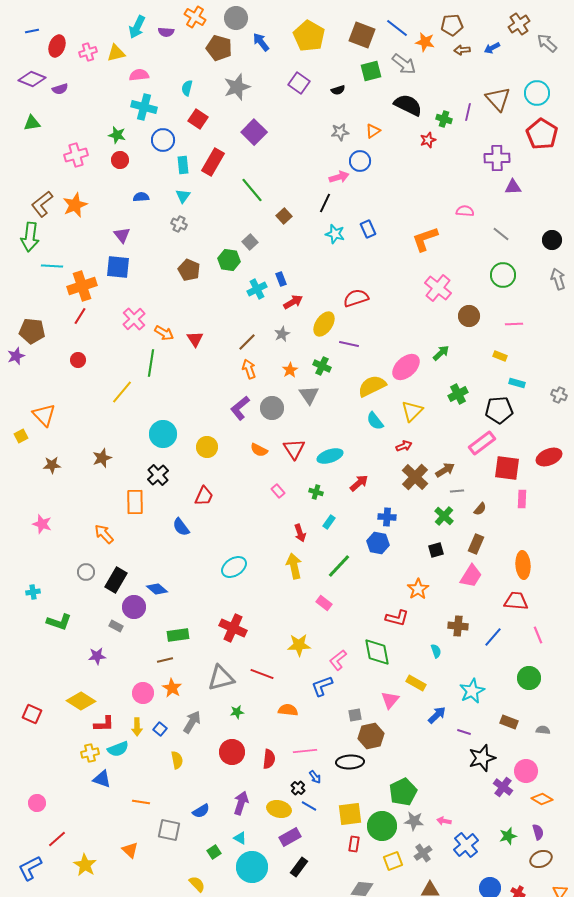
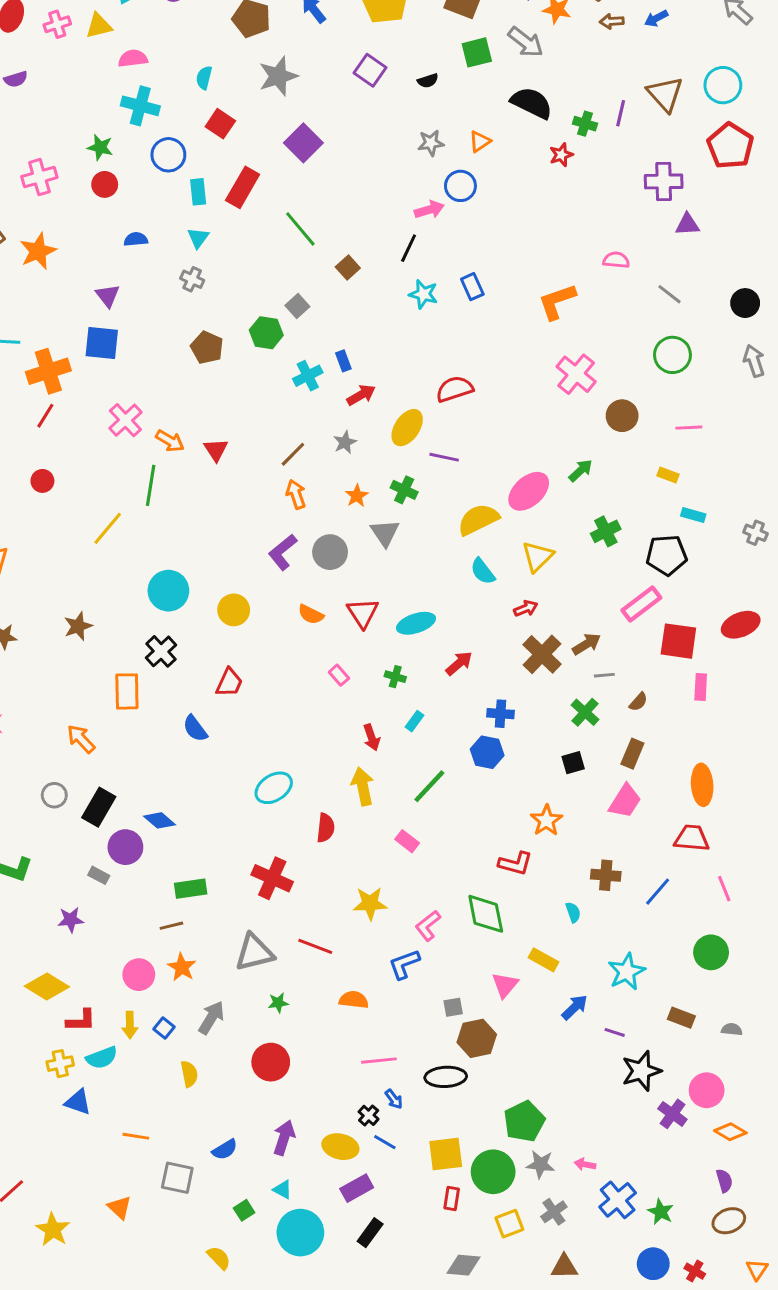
red semicircle: (269, 759) -> (326, 828), moved
green star: (508, 836) -> (661, 1212), moved, turned -30

